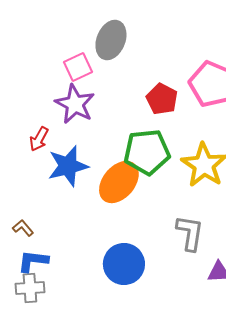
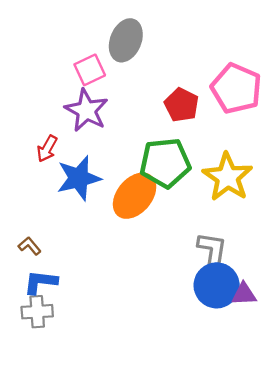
blue circle: (124, 264) -> (217, 285), moved

